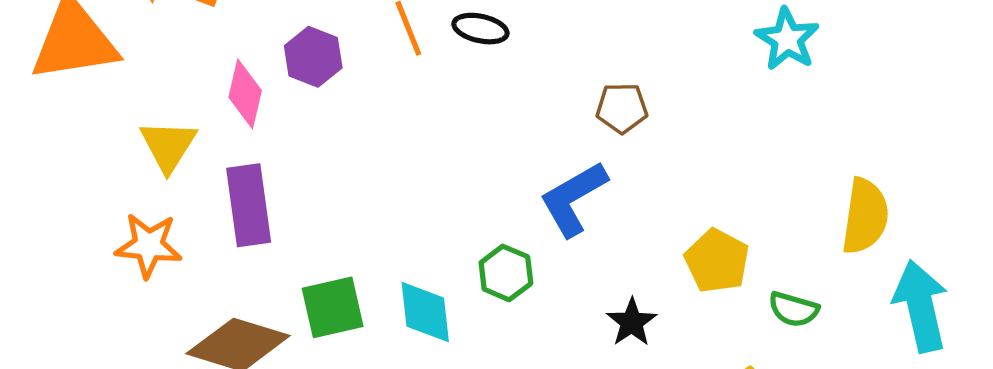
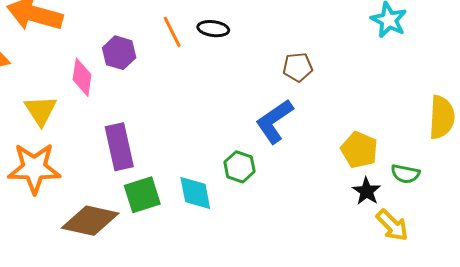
purple rectangle: (249, 205) -> (119, 147), moved
orange star: (149, 245) -> (34, 168), size x1.4
black star: (632, 322) -> (367, 191), moved

